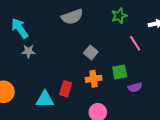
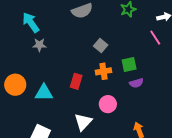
pink line: (135, 43) -> (155, 38), moved
purple semicircle: (135, 87) -> (136, 83), moved
cyan triangle: (45, 99) -> (44, 93), moved

